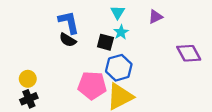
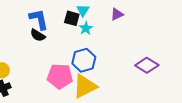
black square: (105, 42) -> (72, 18), moved
purple diamond: (189, 53) -> (147, 65), moved, turned -30

